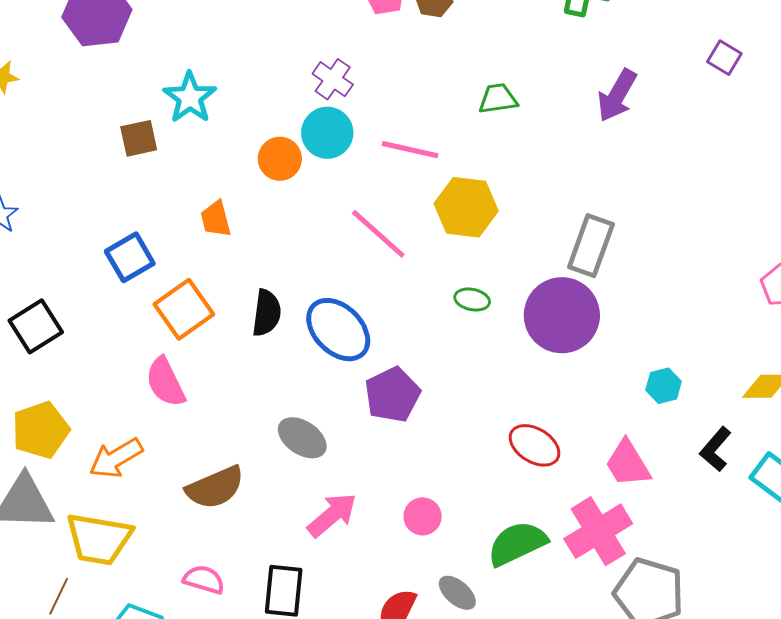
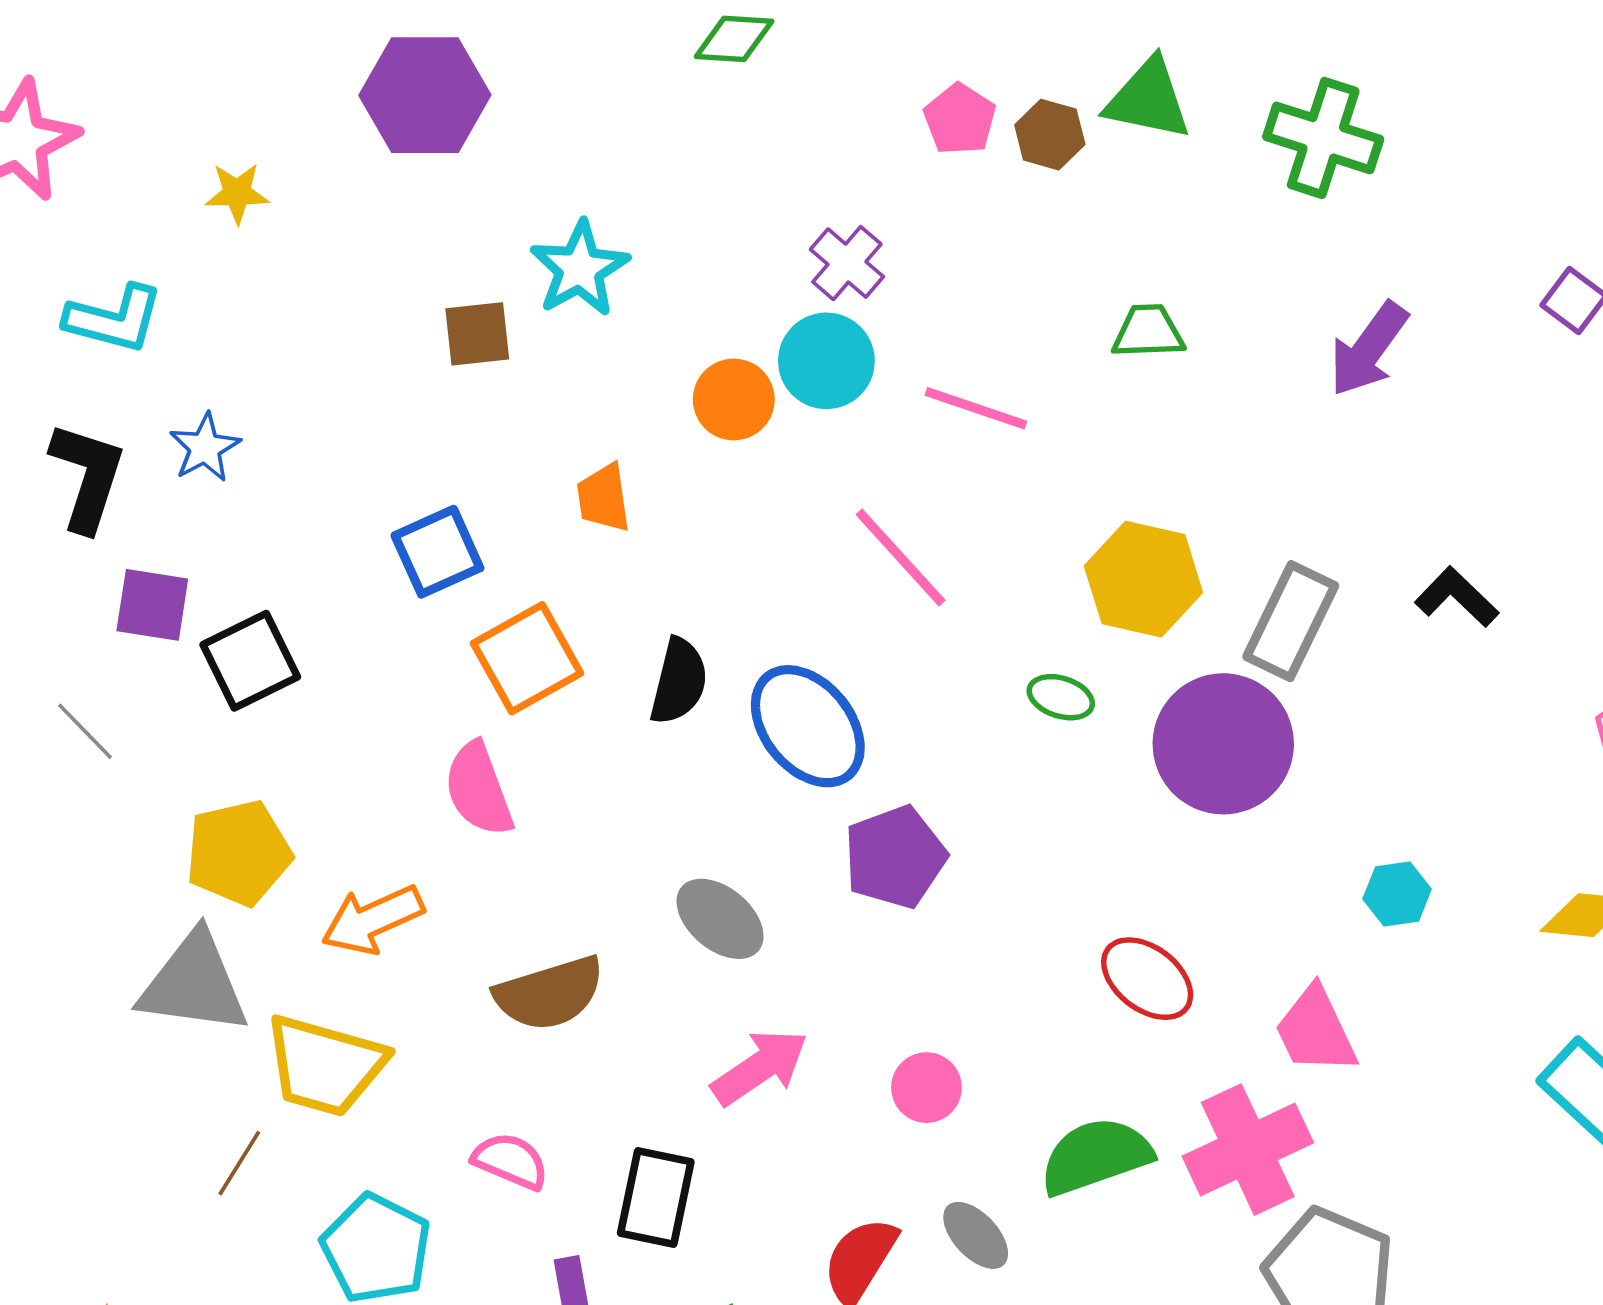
yellow hexagon: (466, 207) -> (1143, 579), moved
black L-shape: (716, 449) -> (1457, 597), moved, turned 87

